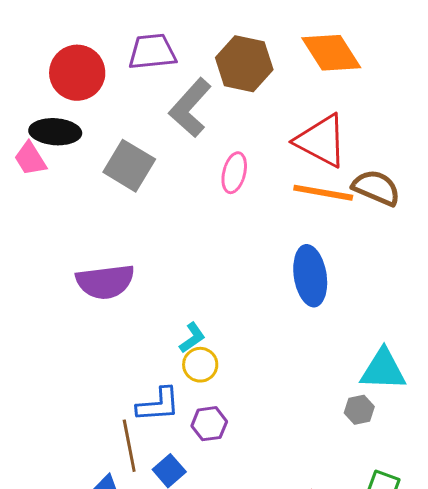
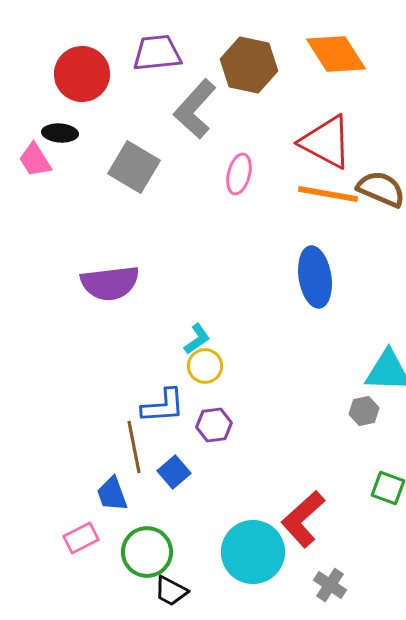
black ellipse: (55, 132) -> (60, 133), size x0.7

